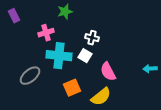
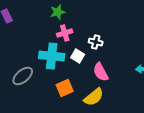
pink cross: (46, 33) -> (65, 33), moved
white cross: (92, 38) -> (96, 42), moved

